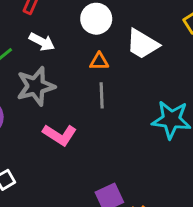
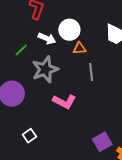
white circle: (96, 19) -> (69, 30), moved
orange triangle: (99, 61) -> (79, 48), moved

